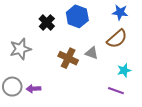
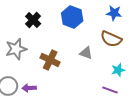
black cross: (47, 22) -> (33, 20), moved
brown semicircle: (117, 39) -> (111, 39), turned 65
brown cross: (68, 58) -> (50, 60), moved

